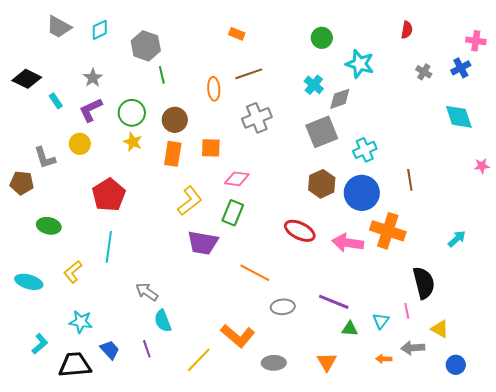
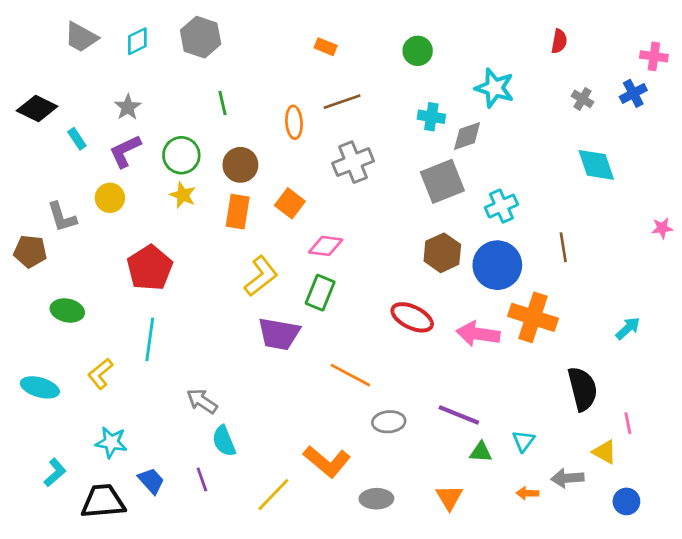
green circle: (322, 38) -> (418, 51), moved
gray hexagon: (146, 46) -> (201, 37), moved
cyan cross: (314, 85) -> (431, 117), turned -30
cyan diamond: (459, 117) -> (596, 165), moved
orange square: (211, 148) -> (290, 203), turned 35
pink line: (407, 311) -> (628, 423), moved

